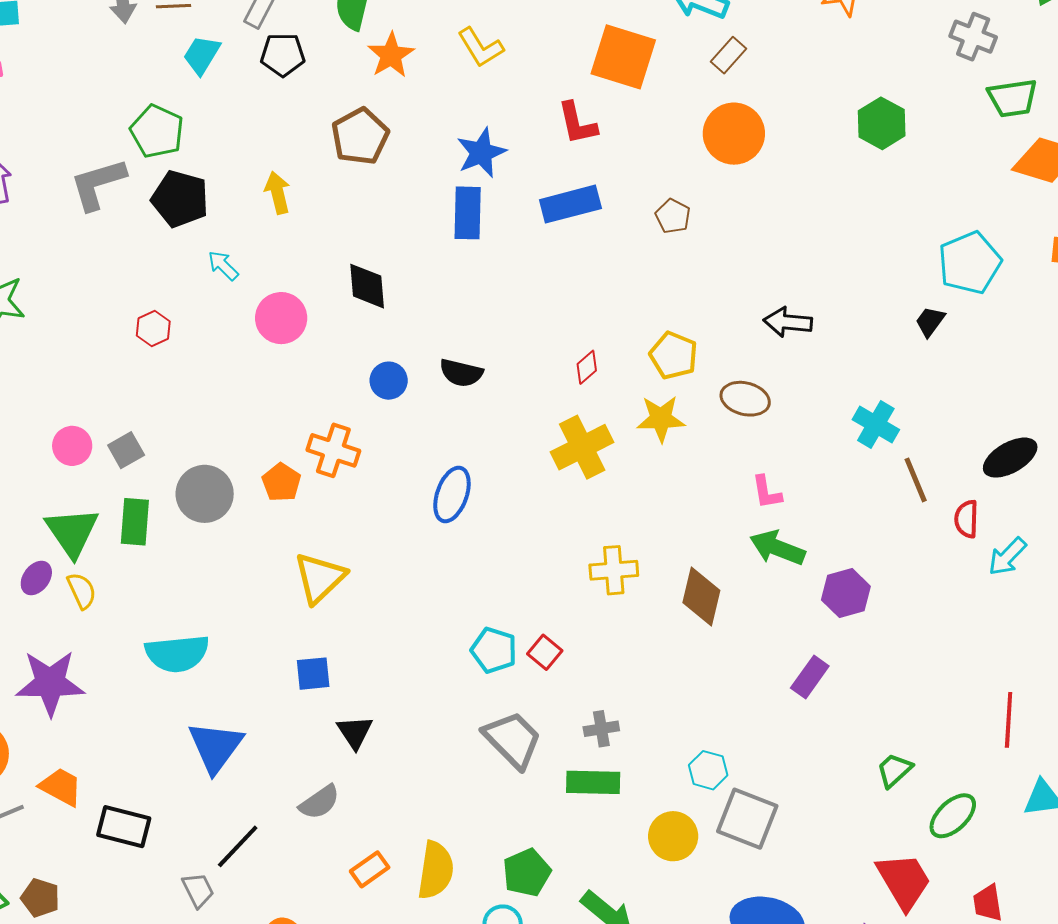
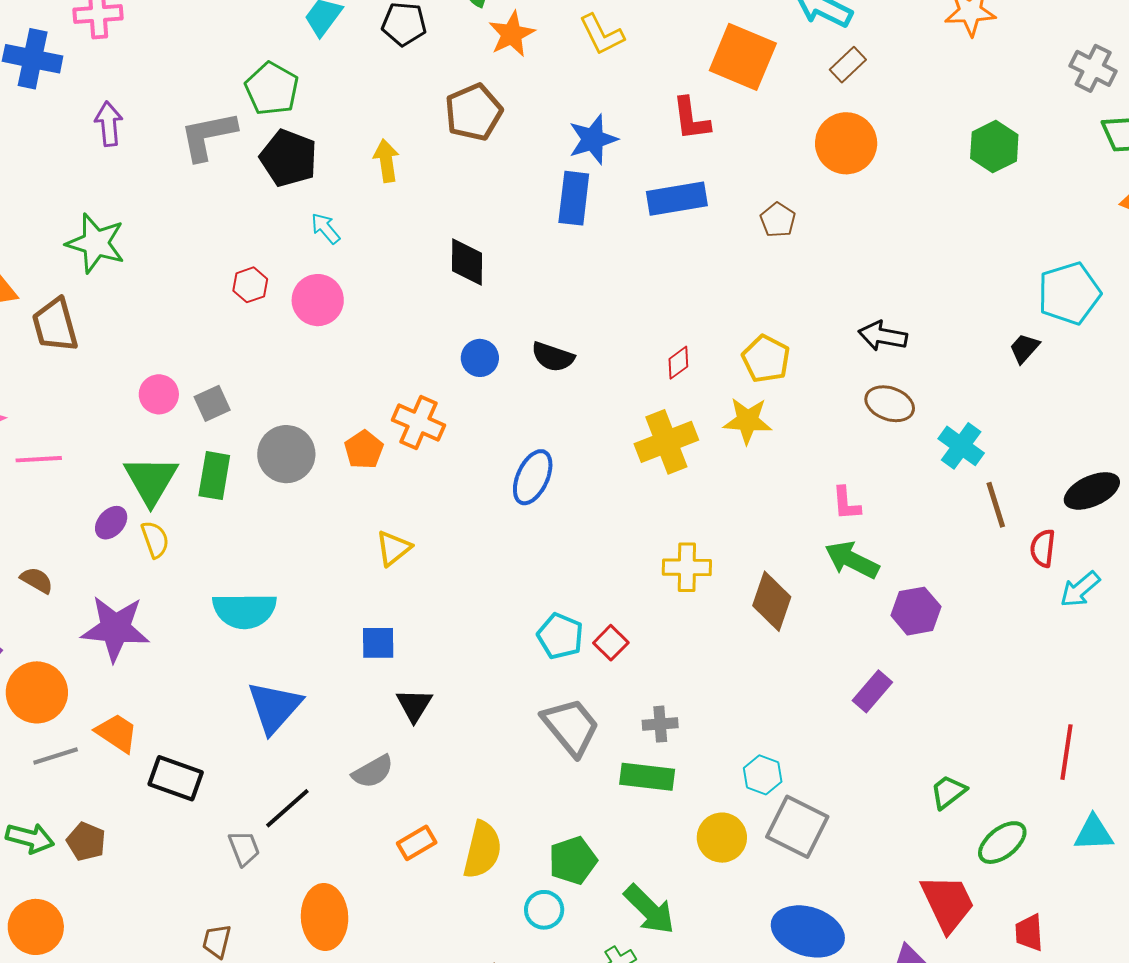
pink circle: (281, 318) -> (318, 300), moved
brown ellipse: (745, 399) -> (890, 404), moved
yellow triangle: (320, 578) -> (393, 548), size x0.7

